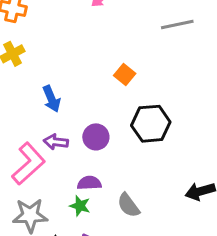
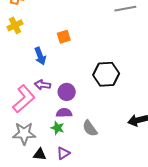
orange square: (125, 74) -> (64, 37), moved, turned 32
purple circle: (96, 137) -> (67, 92), moved

